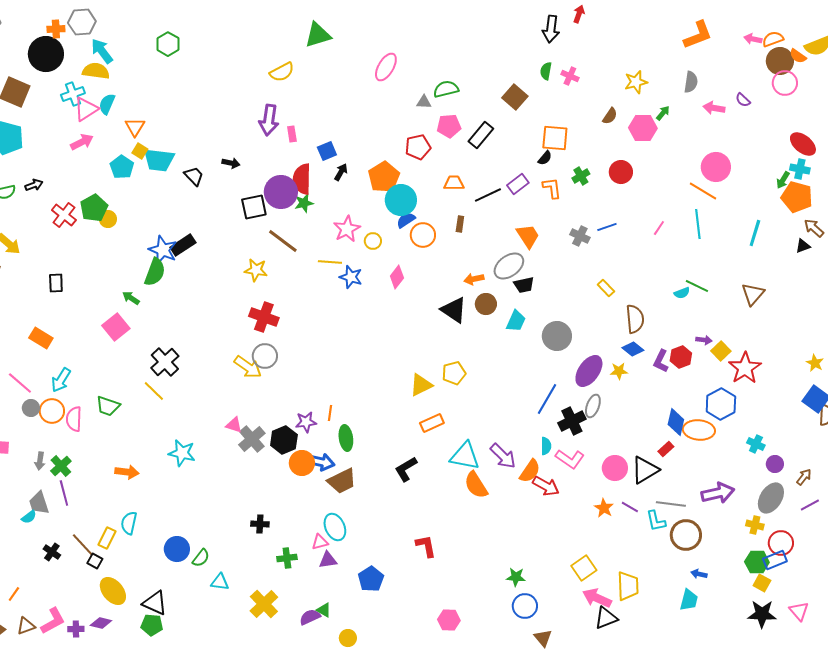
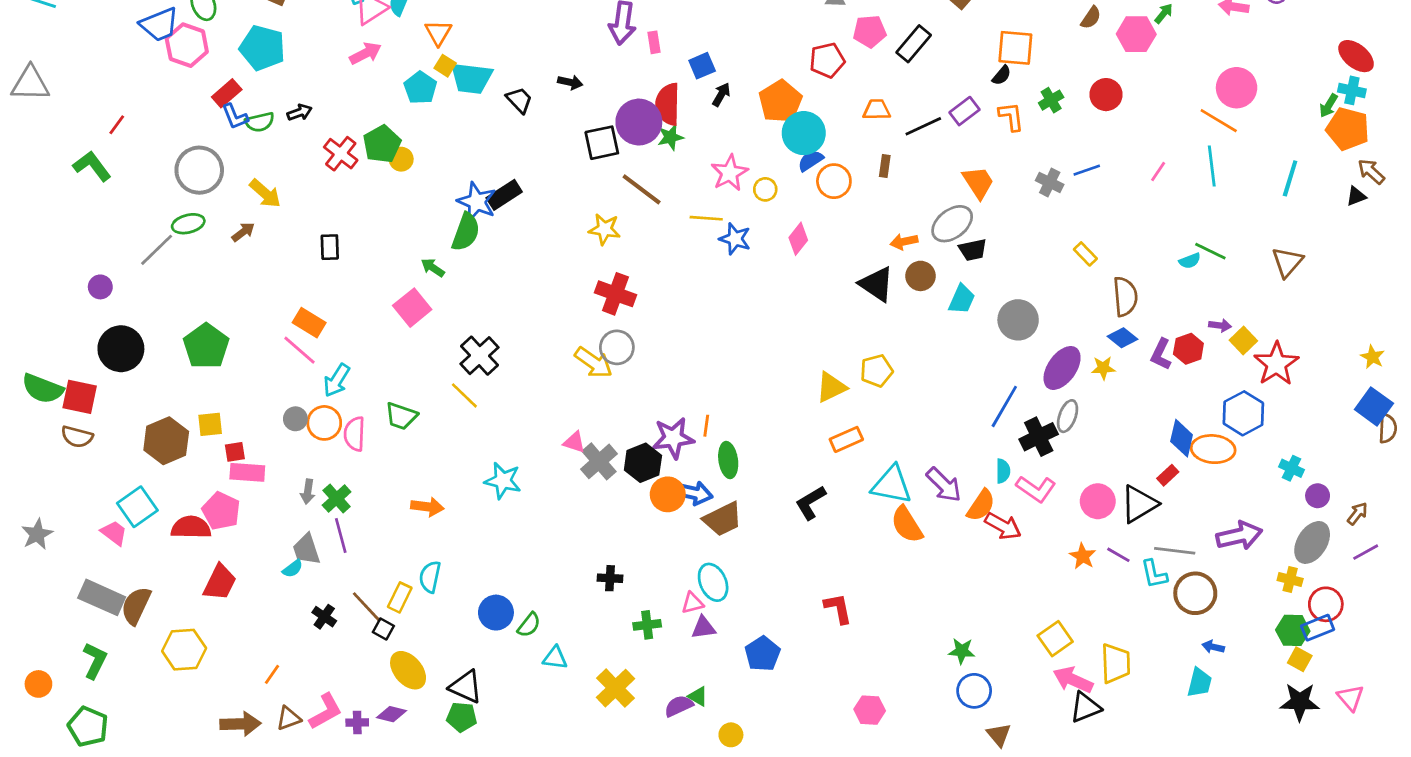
pink line: (20, 383) -> (300, 350), moved
purple star: (306, 422) -> (673, 438), size x1.4

